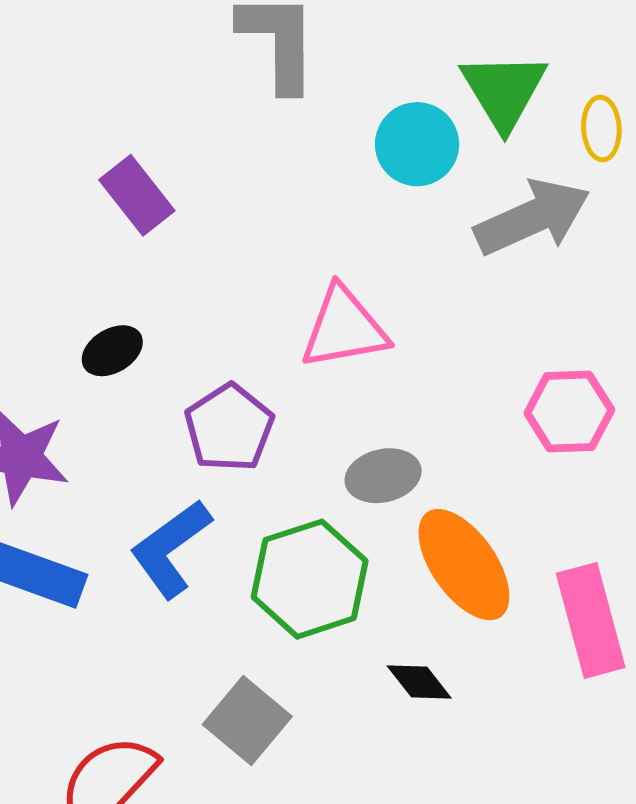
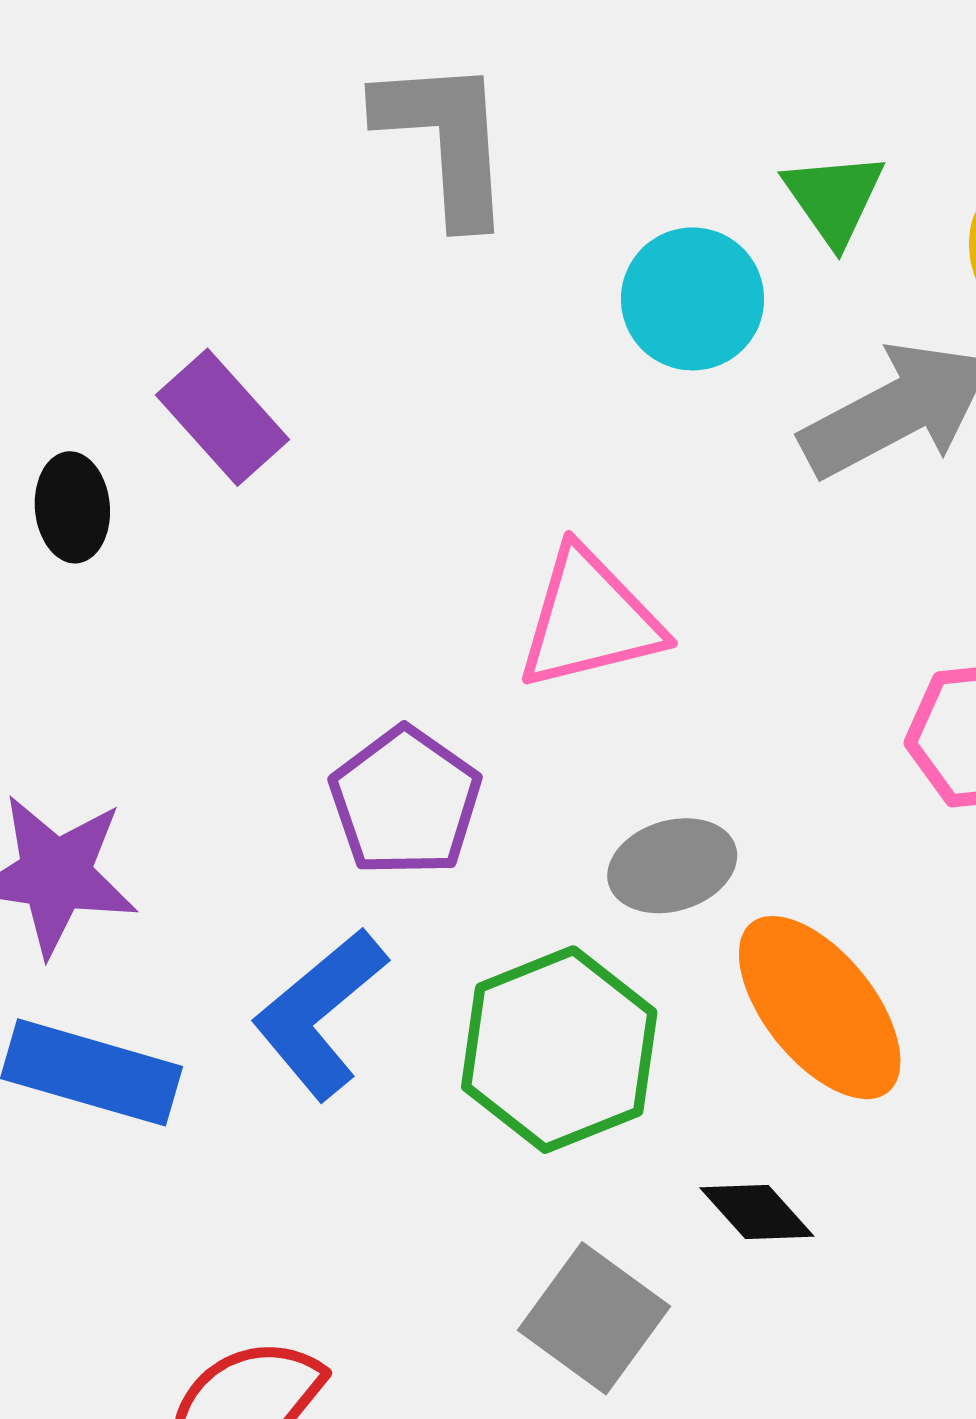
green triangle: (504, 91) -> (834, 198), size x0.7
black ellipse: (112, 351) -> (72, 507), moved, turned -60
gray square: (247, 720) -> (594, 1318), moved

